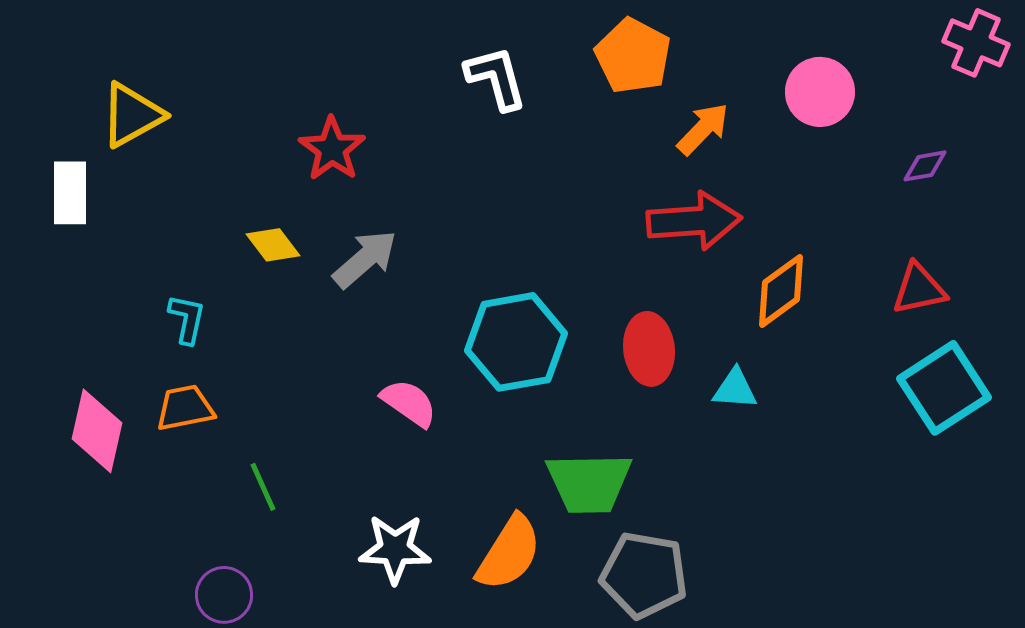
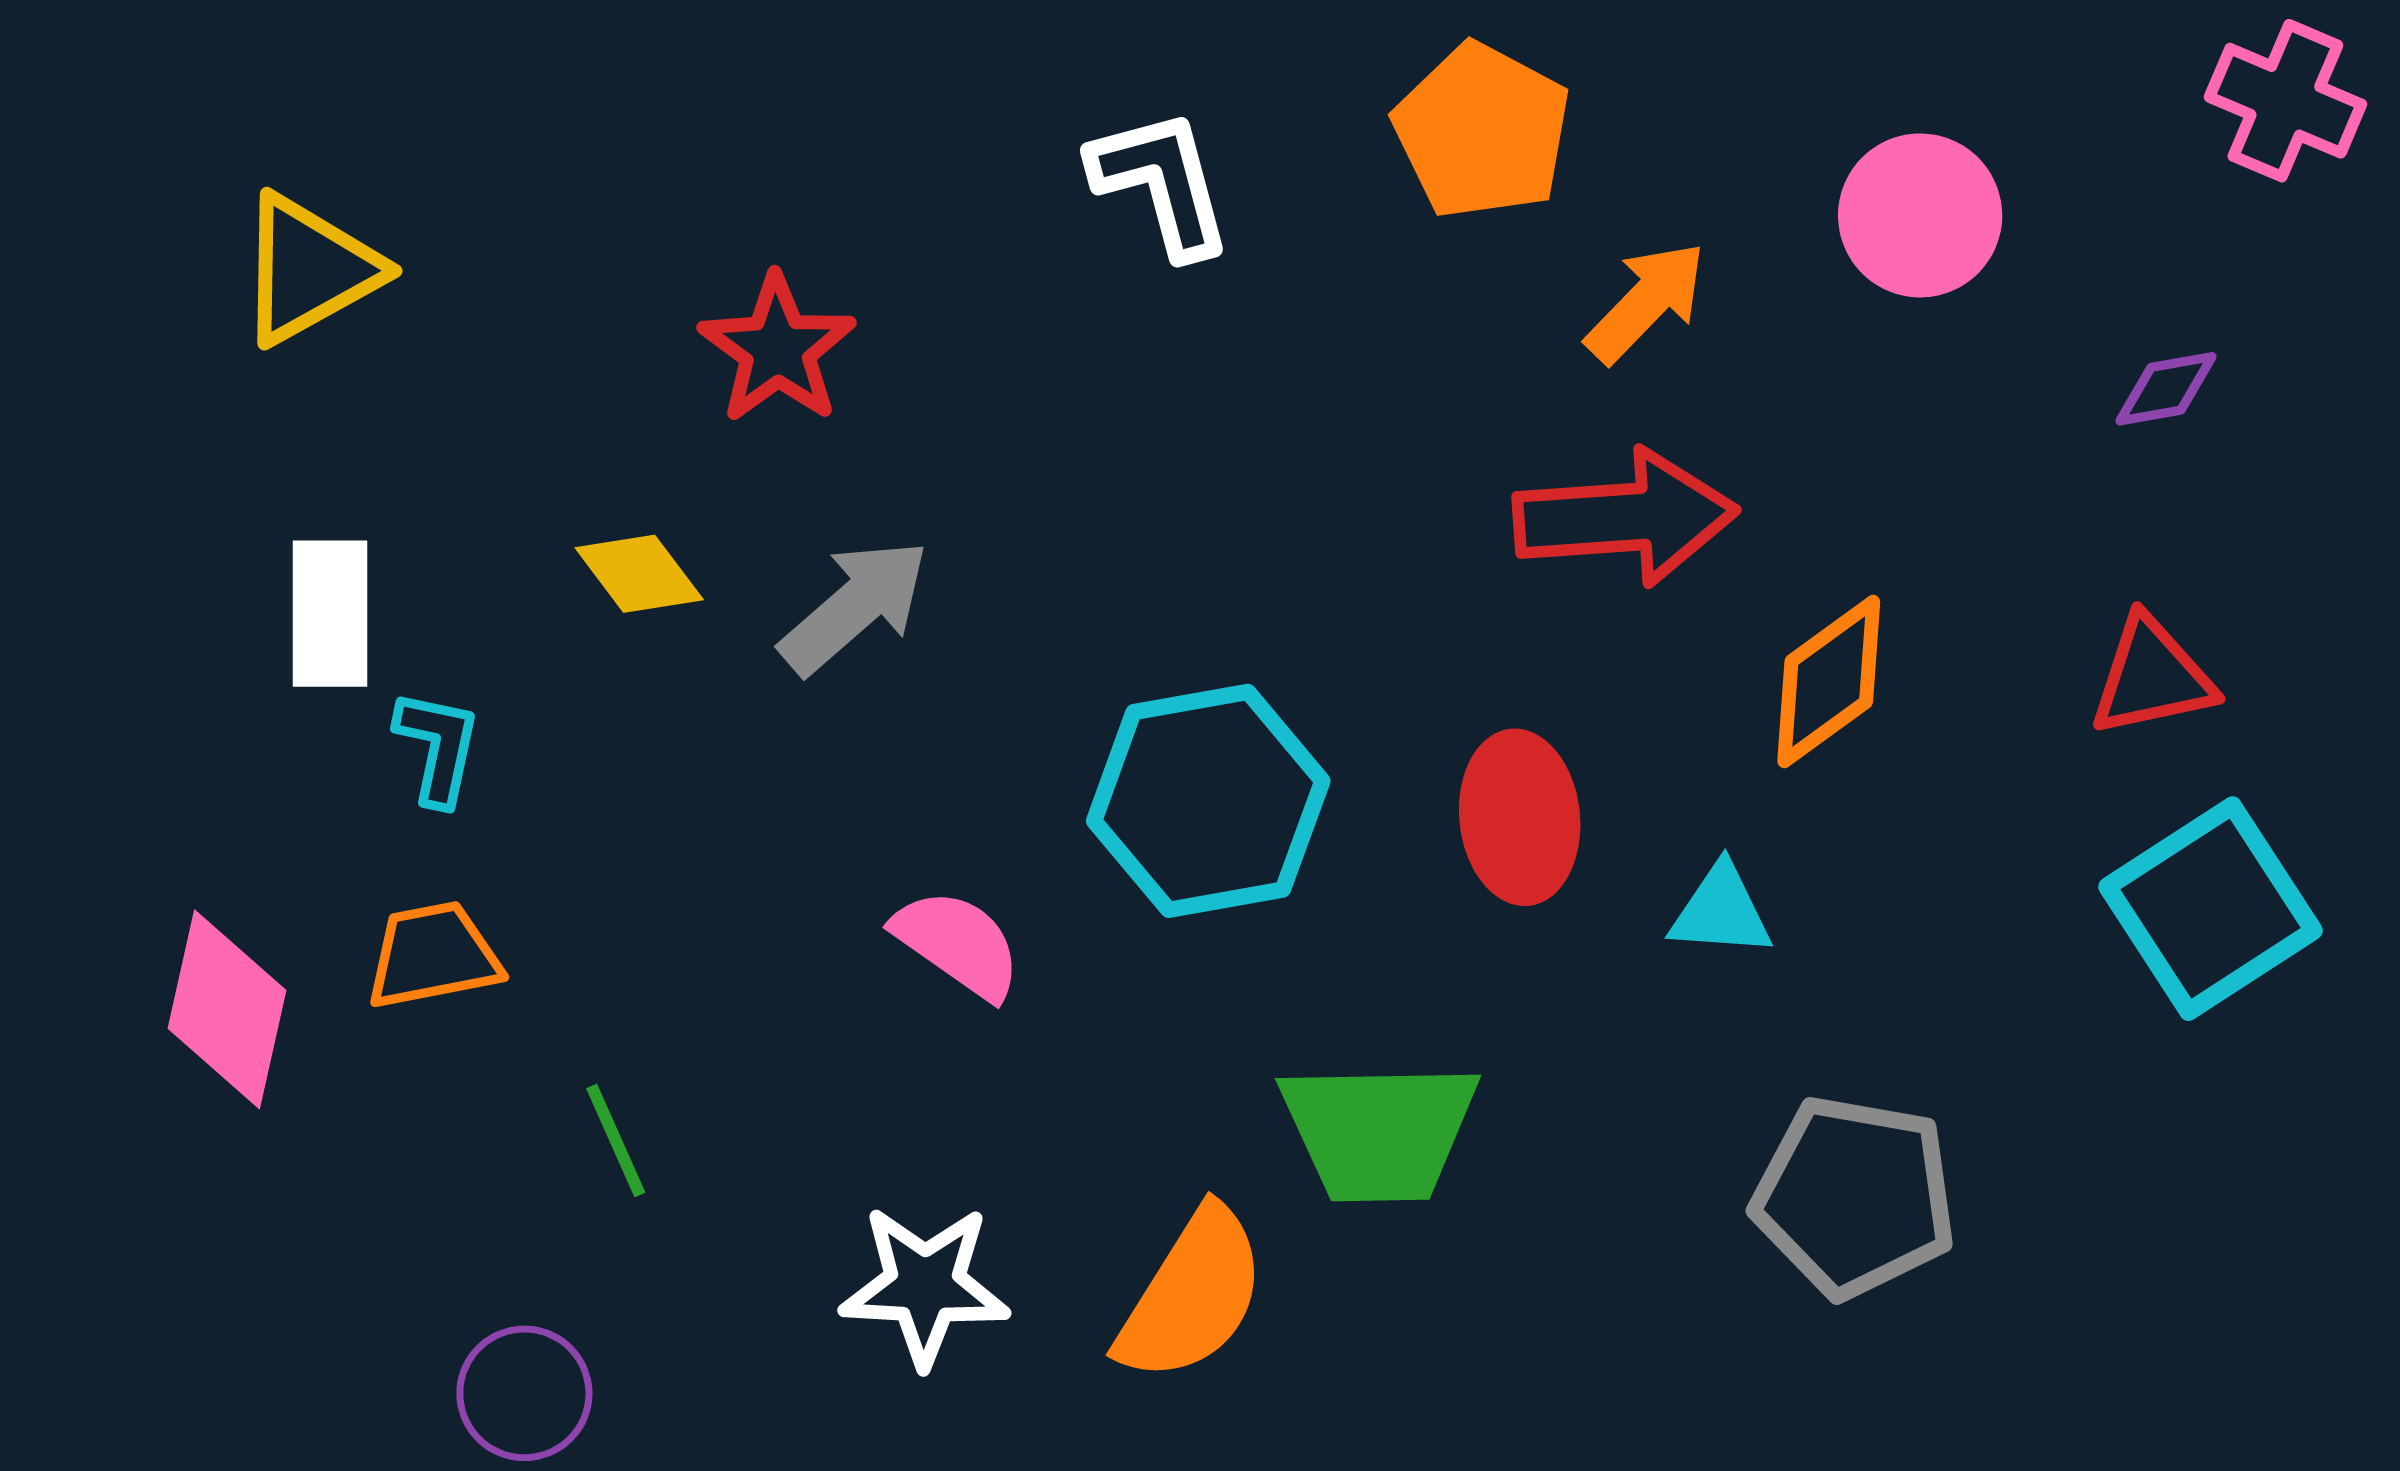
white rectangle: (70, 193) -> (330, 614), moved
gray pentagon: (644, 575) -> (1855, 1197), moved

